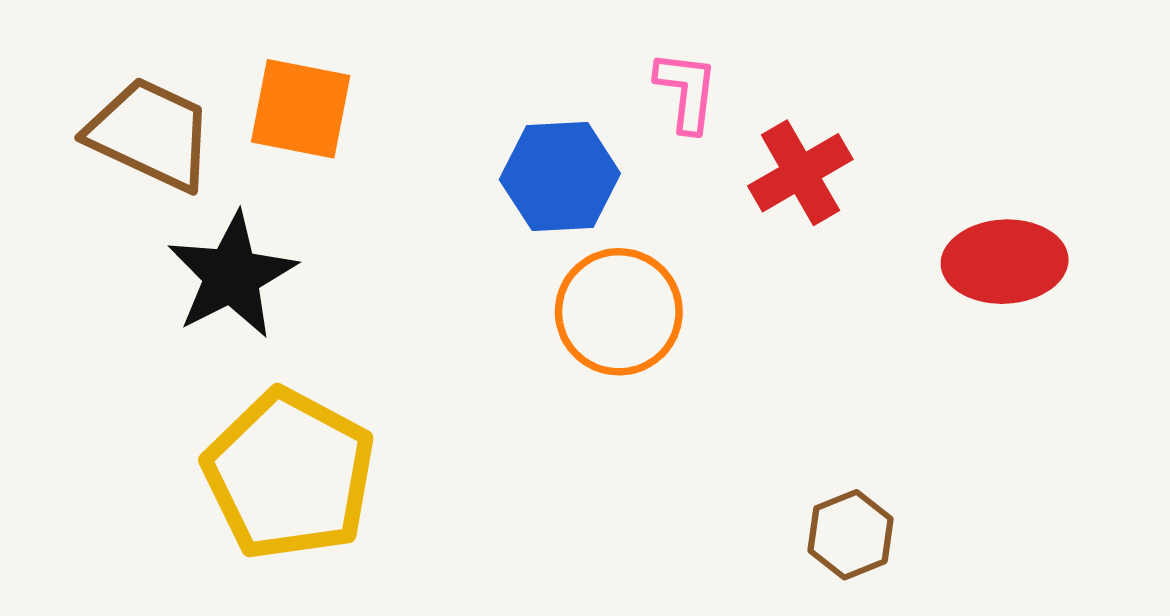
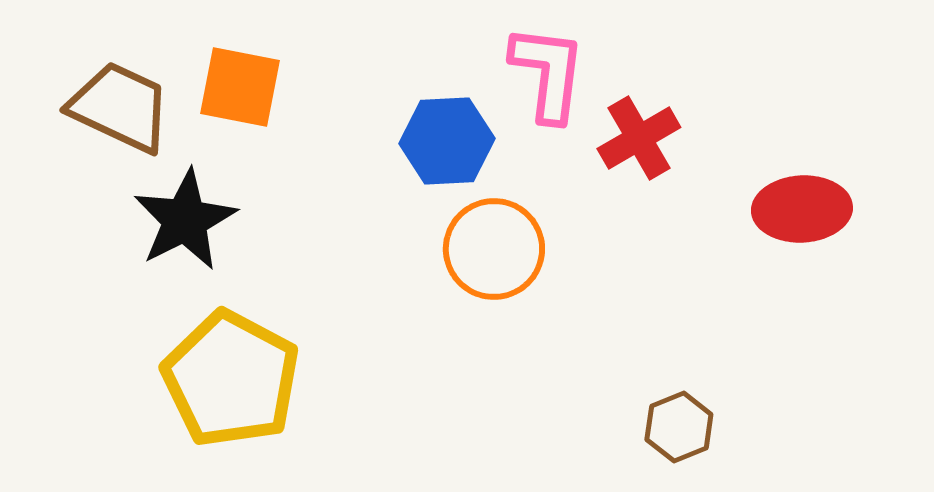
pink L-shape: (686, 91) -> (548, 73), size x1.5

